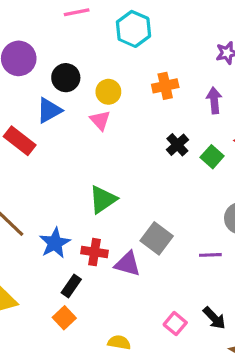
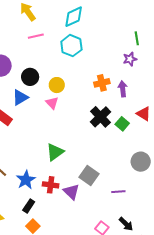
orange cross: (165, 86) -> (102, 83), moved
black cross: (177, 145) -> (100, 117), size x1.5
purple line: (210, 255) -> (118, 192), moved
purple triangle: (128, 264) -> (71, 192), turned 30
black rectangle: (71, 286) -> (29, 206), moved

